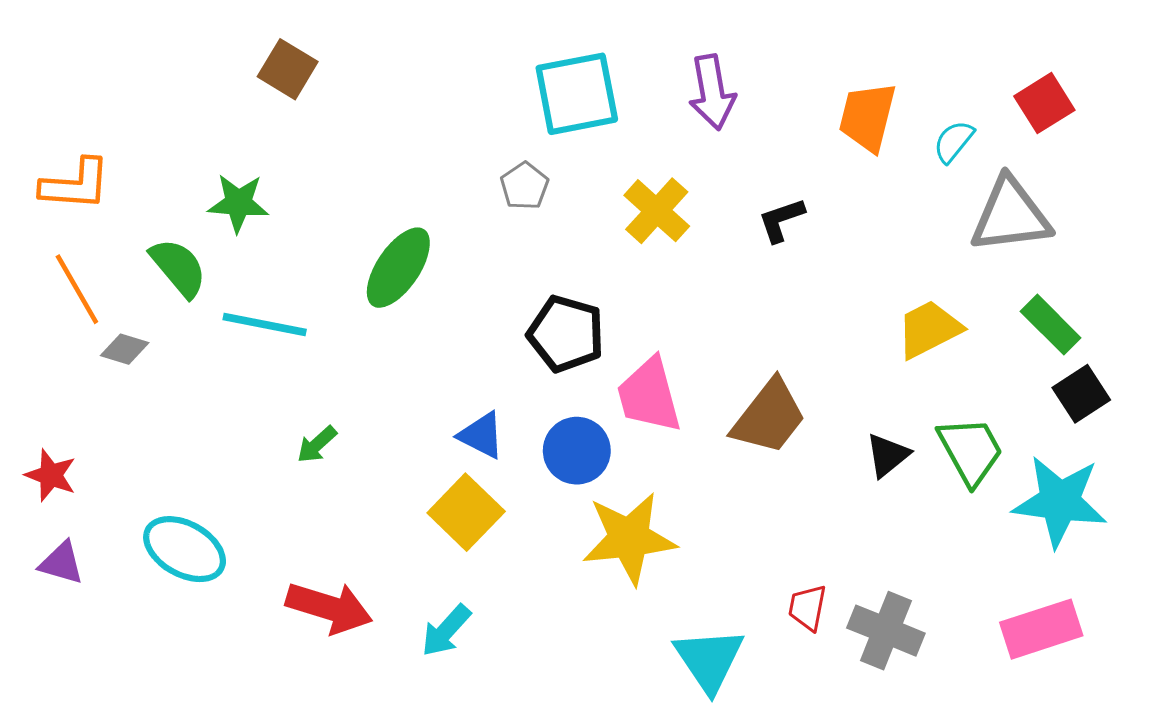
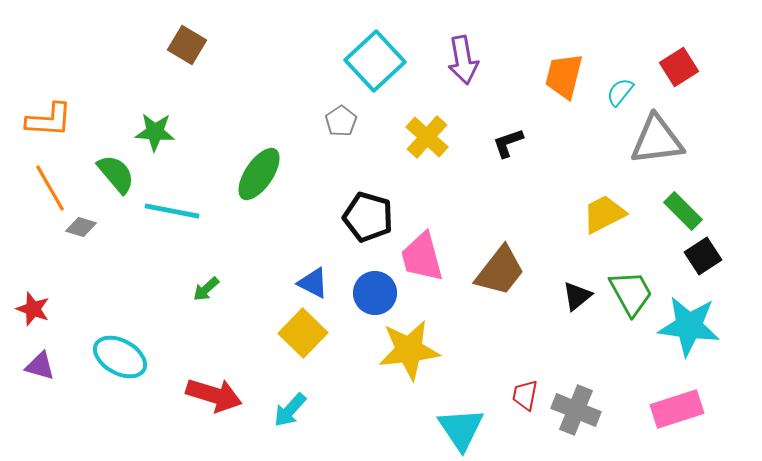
cyan square: (577, 94) -> (375, 61), turned -32

